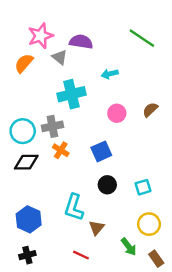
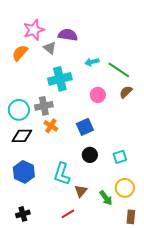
green line: (142, 38) -> (119, 70), moved
blue hexagon: (29, 219) -> (24, 172), moved
green arrow: (129, 247) -> (106, 198), moved
red line: (81, 255) -> (68, 214), turned -56
brown rectangle: (156, 259) -> (131, 217), turned 40

